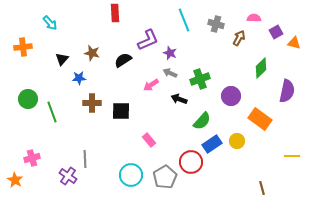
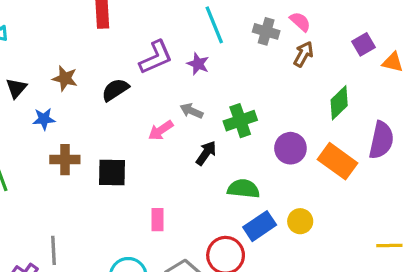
pink semicircle: (254, 18) -> (300, 22), moved, turned 40
purple star: (170, 53) -> (198, 64), moved
black arrow: (179, 99) -> (206, 153), turned 105
orange rectangle: (260, 119) -> (338, 161), moved
green semicircle: (202, 121) -> (243, 189), turned -126
pink rectangle: (149, 140) -> (157, 220), turned 40

